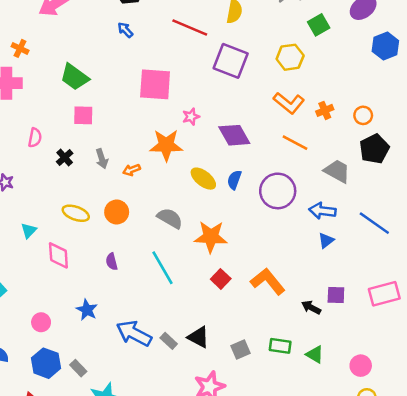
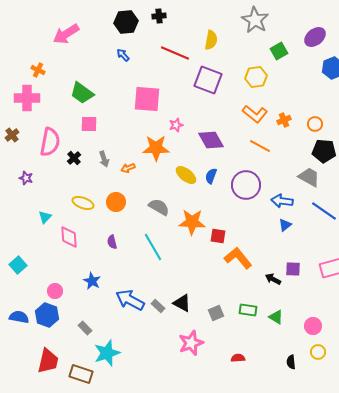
pink semicircle: (35, 138) -> (50, 142), size x1.8
black pentagon: (374, 149) -> (324, 151), turned 30
gray trapezoid: (337, 171) -> (309, 177), moved
red square: (221, 279) -> (218, 236), moved, turned -35
blue hexagon: (46, 363) -> (47, 315), moved

